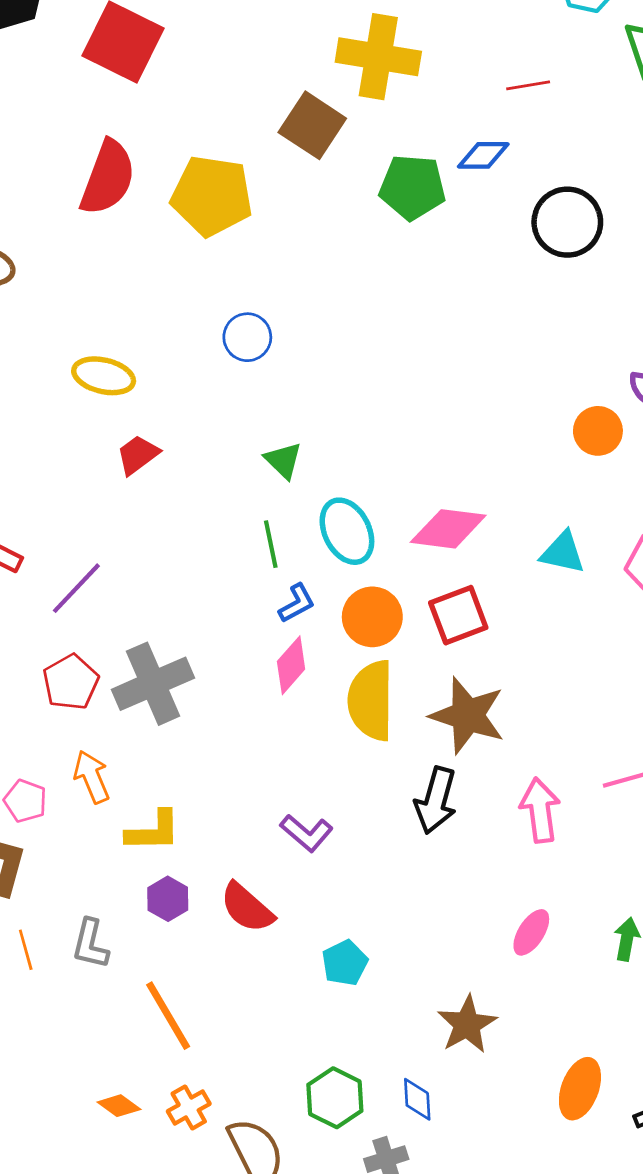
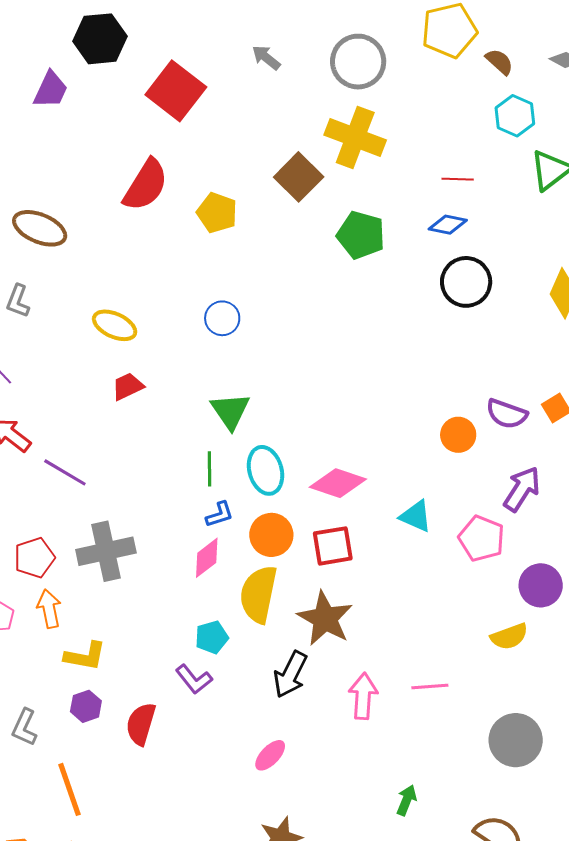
blue diamond: (483, 155) -> (448, 225), moved
yellow pentagon: (212, 196) -> (217, 213), size x0.7
green triangle: (283, 460) -> (230, 411), size x1.4
purple line: (76, 588) -> (65, 472), turned 66
red pentagon: (71, 682) -> (34, 558), moved
red semicircle: (247, 908) -> (141, 724), turned 54
pink ellipse: (531, 932) -> (270, 755), moved
cyan pentagon: (345, 963) -> (212, 637), moved

